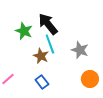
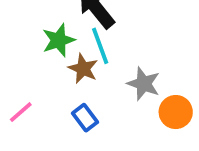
green star: (24, 31) -> (59, 40), moved, turned 30
gray star: (80, 50) -> (144, 84), moved

